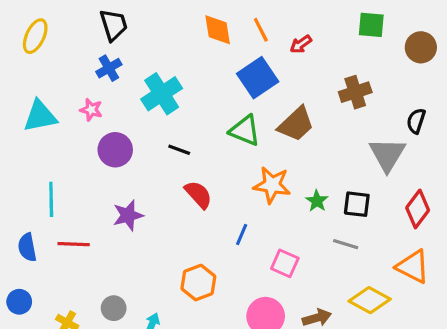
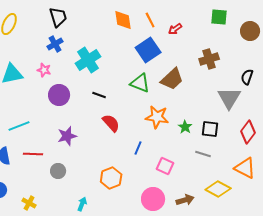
cyan line: (51, 199) -> (19, 126), turned 70
gray circle: (114, 308) -> (58, 171), moved

